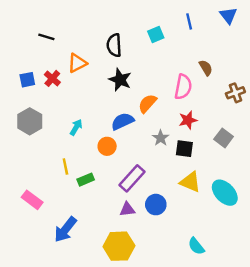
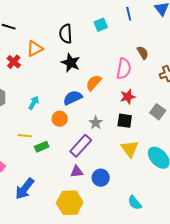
gray star: (161, 138) -> (96, 123), moved
yellow line: (65, 166) -> (25, 136), turned -72
yellow triangle: (190, 182) -> (130, 149), turned 30
blue circle: (156, 205) -> (101, 178), moved

